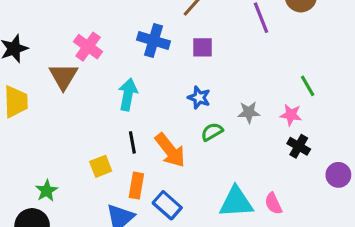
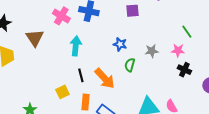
pink cross: (88, 47) -> (61, 16), moved
purple square: (202, 47) -> (132, 11), moved
green semicircle: (212, 132) -> (130, 65), turned -40

